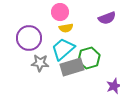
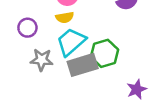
yellow semicircle: (66, 28) -> (65, 17), moved
purple circle: (29, 38) -> (27, 28), size x0.6

